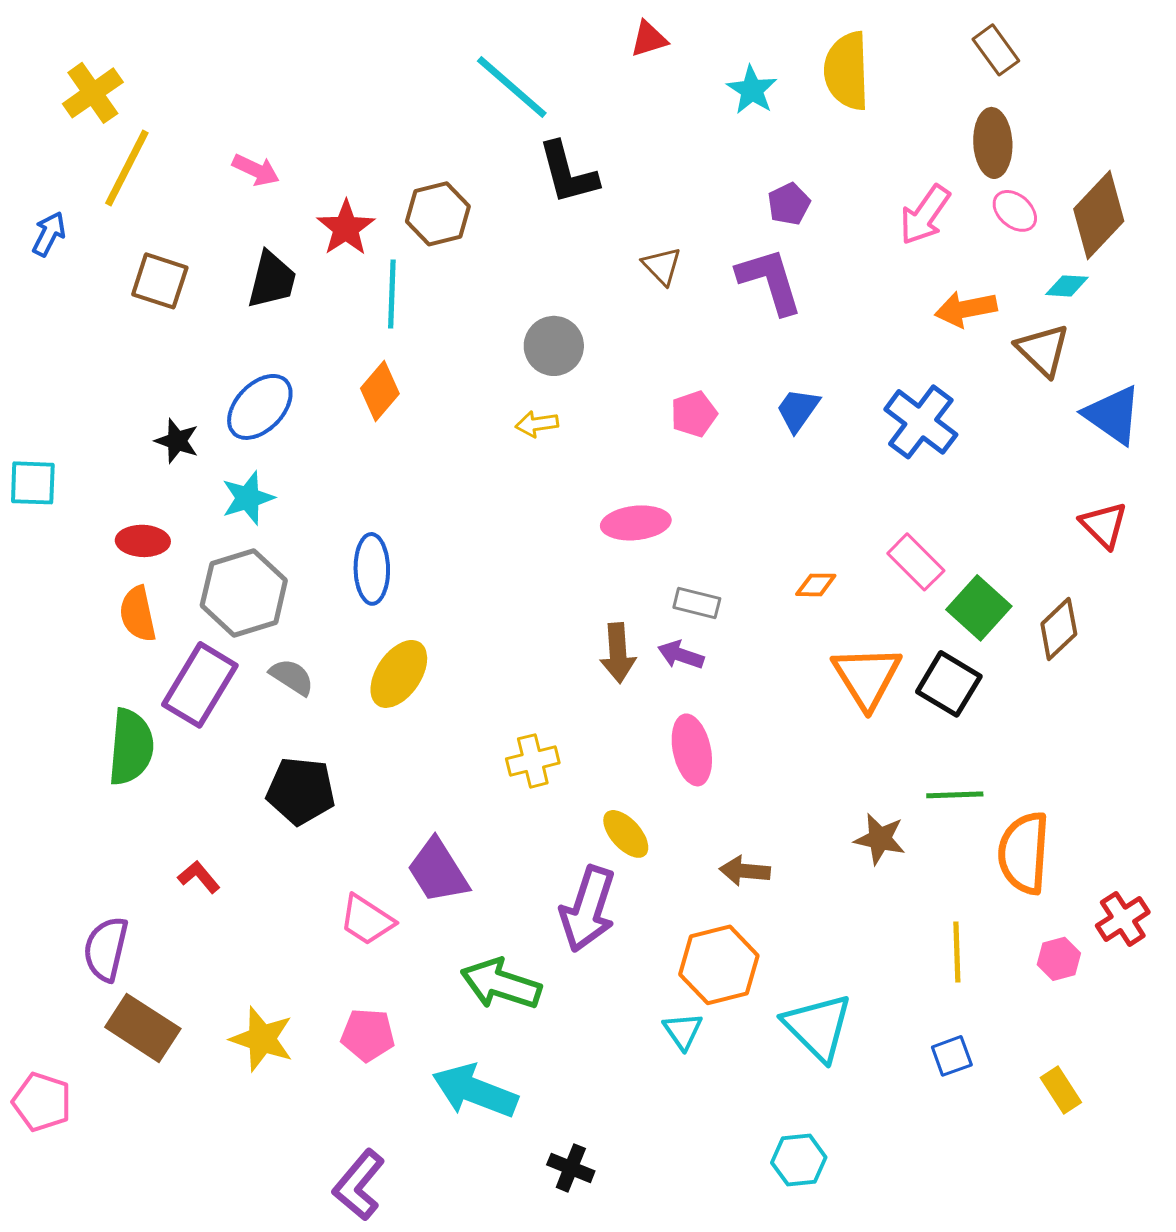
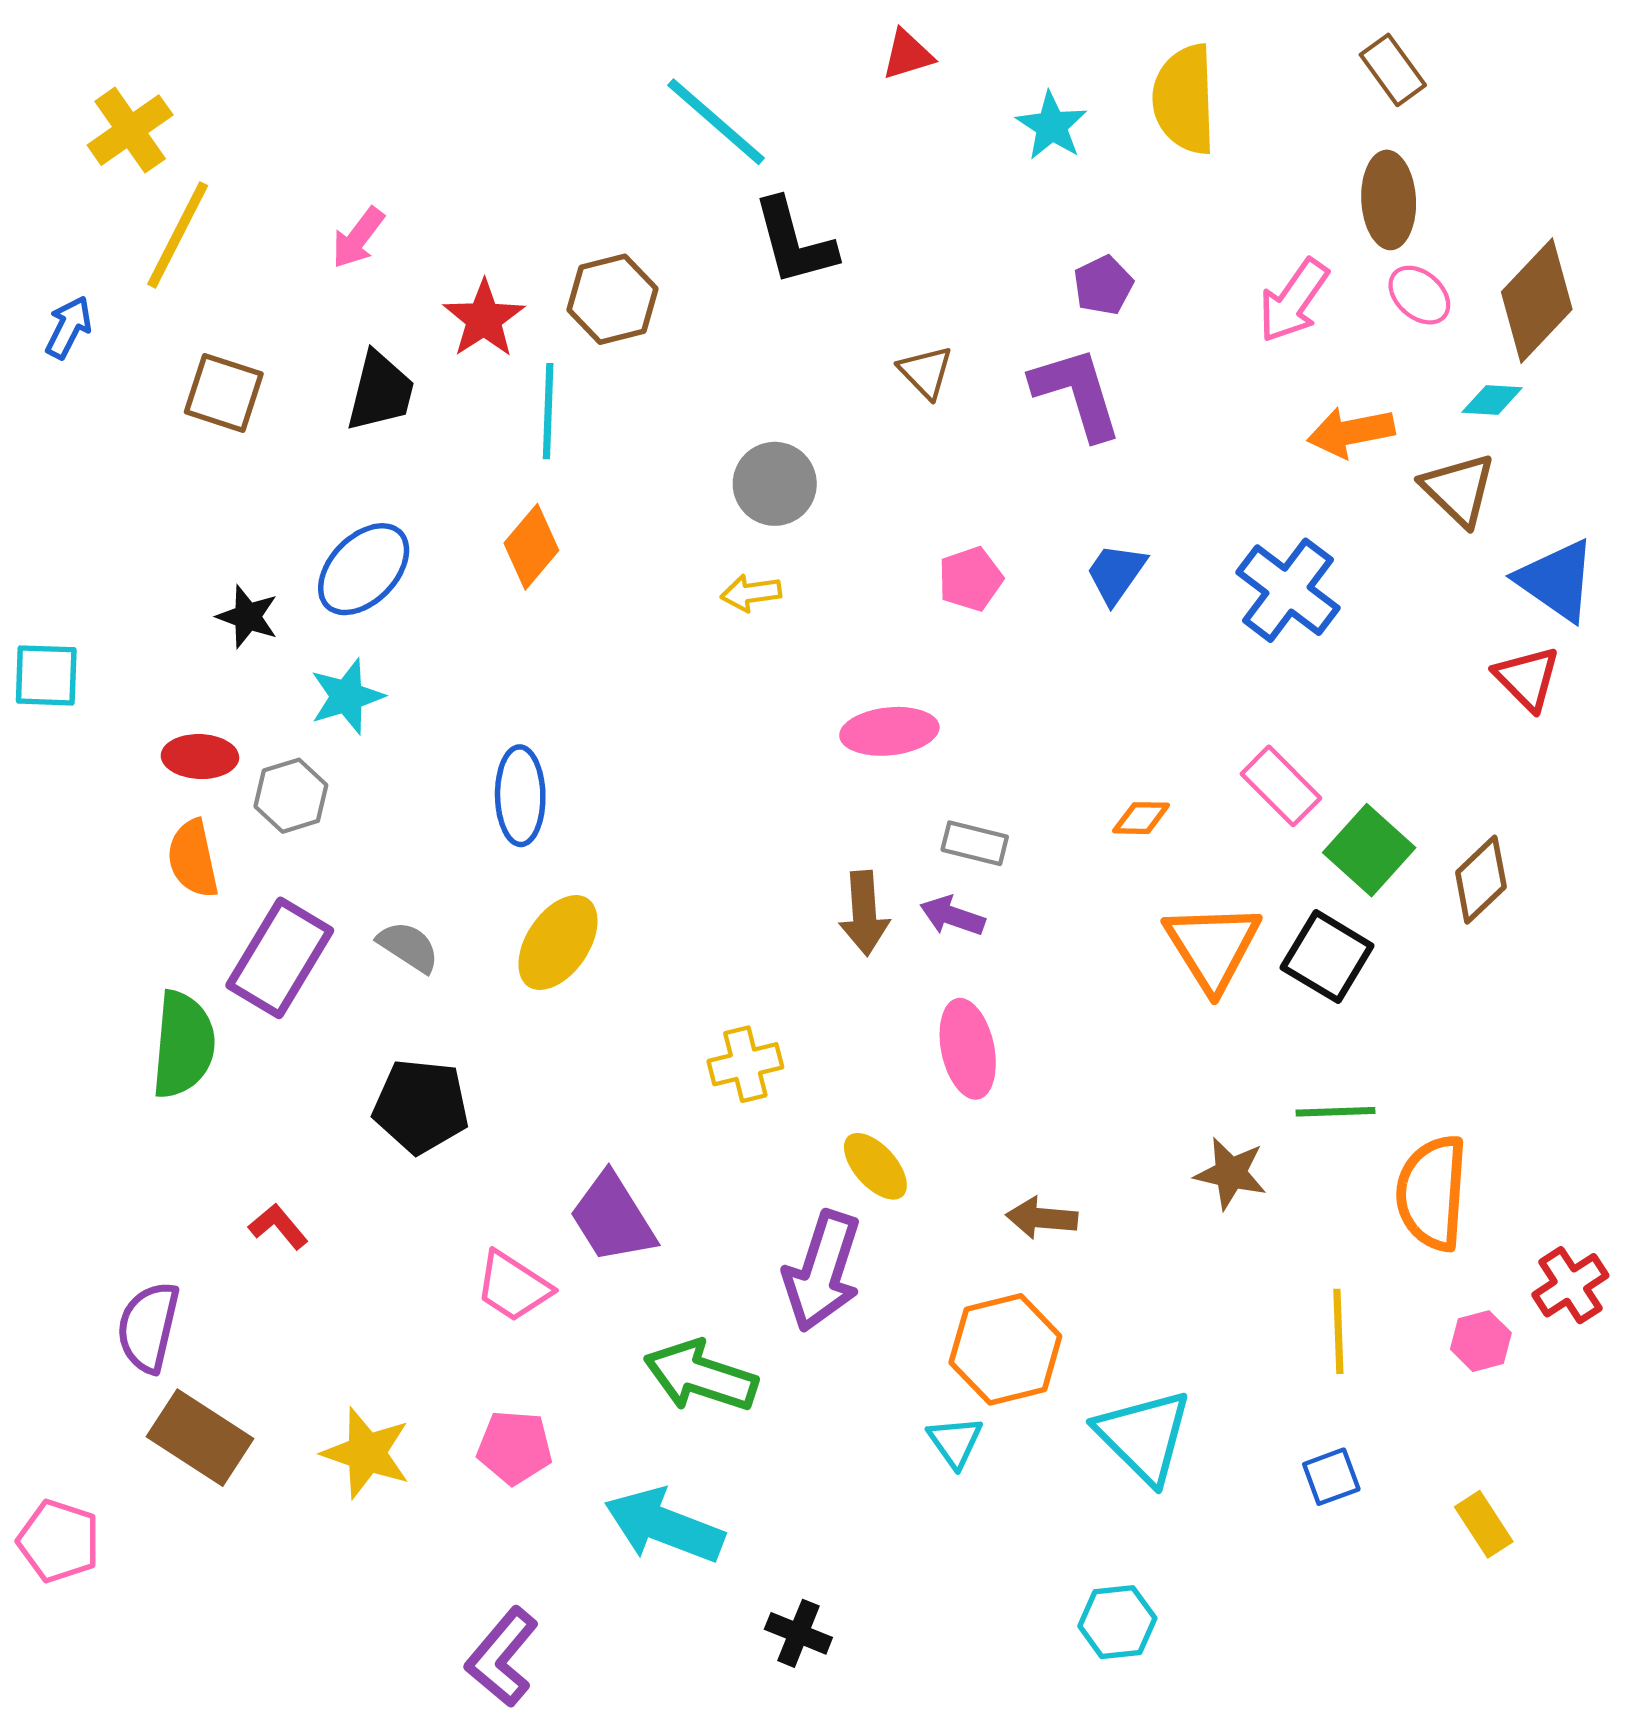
pink arrow: (256, 170) -> (358, 238), turned 102
red triangle: (1104, 525) -> (1527, 678), moved
gray hexagon: (244, 593) -> (291, 796), moved, size x0.6

